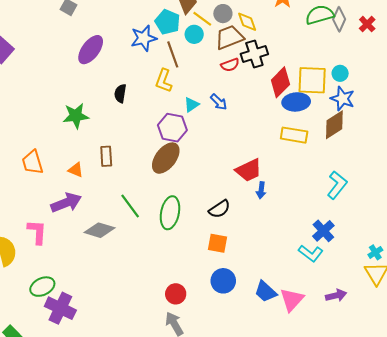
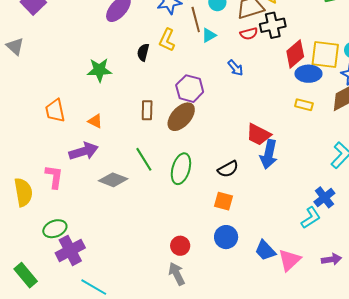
yellow L-shape: (164, 81) -> (167, 40), moved
cyan triangle: (191, 105) -> (209, 35), moved
yellow rectangle: (294, 135) -> (304, 105), size x0.7
brown rectangle: (106, 156) -> (147, 110), moved
red trapezoid: (249, 170) -> (258, 134), turned 48
blue arrow: (261, 190) -> (269, 154), size x1.8
cyan L-shape: (311, 253) -> (311, 218), turned -75
purple cross: (60, 308) -> (70, 250), turned 32

